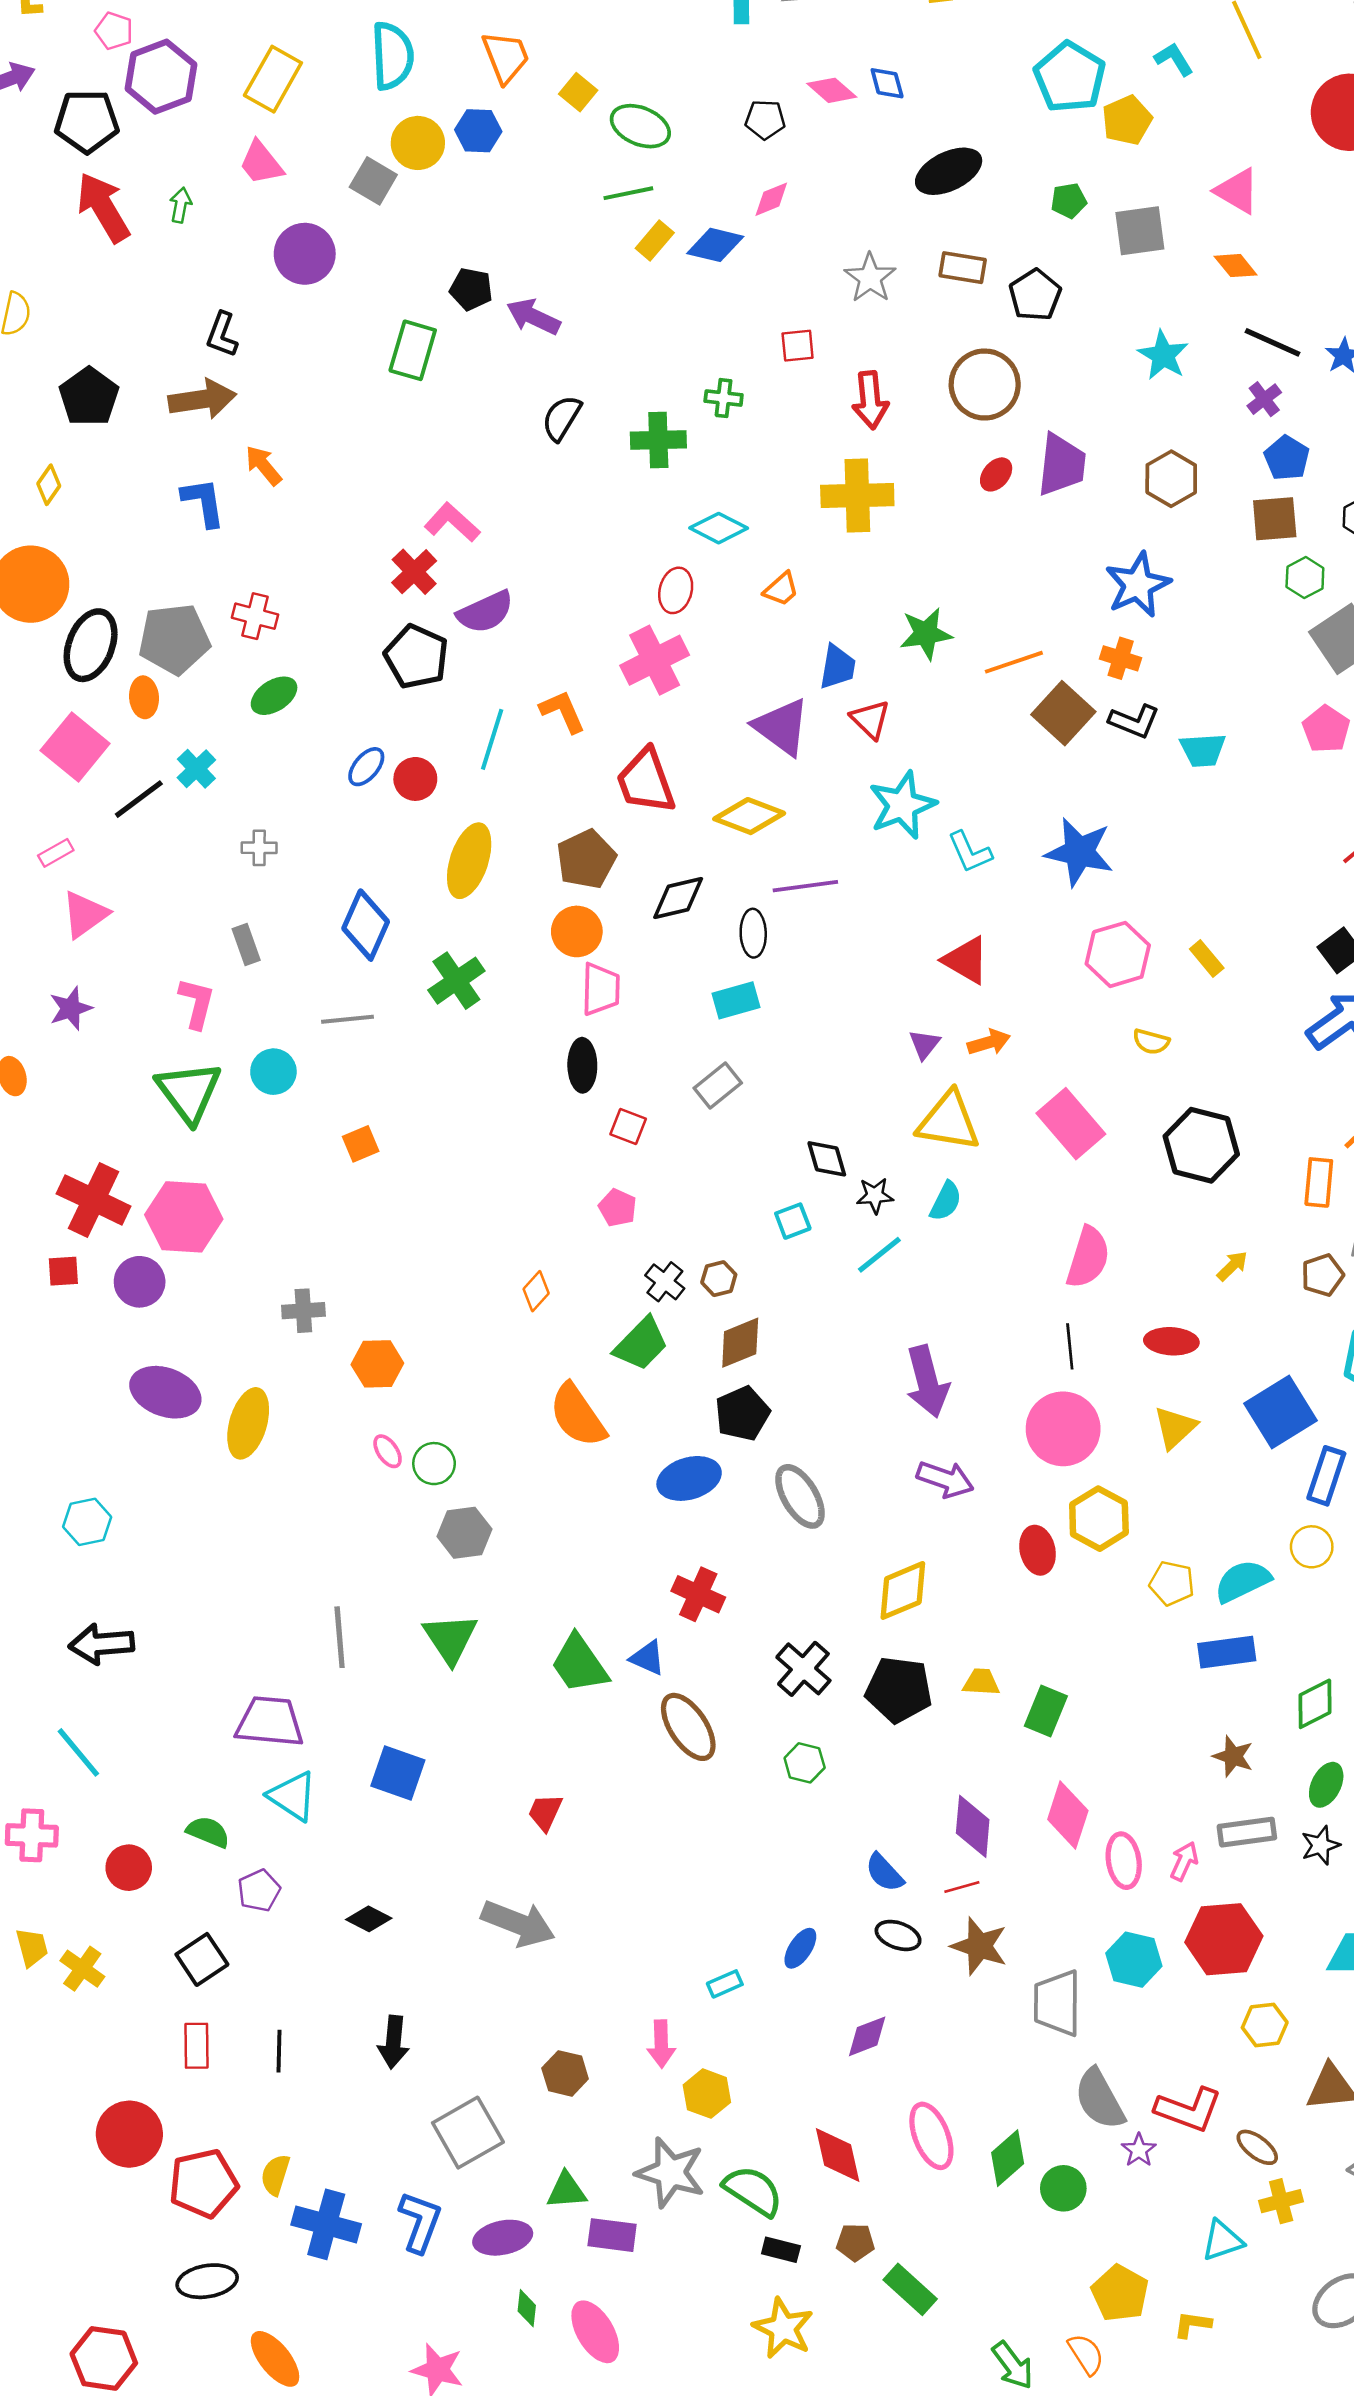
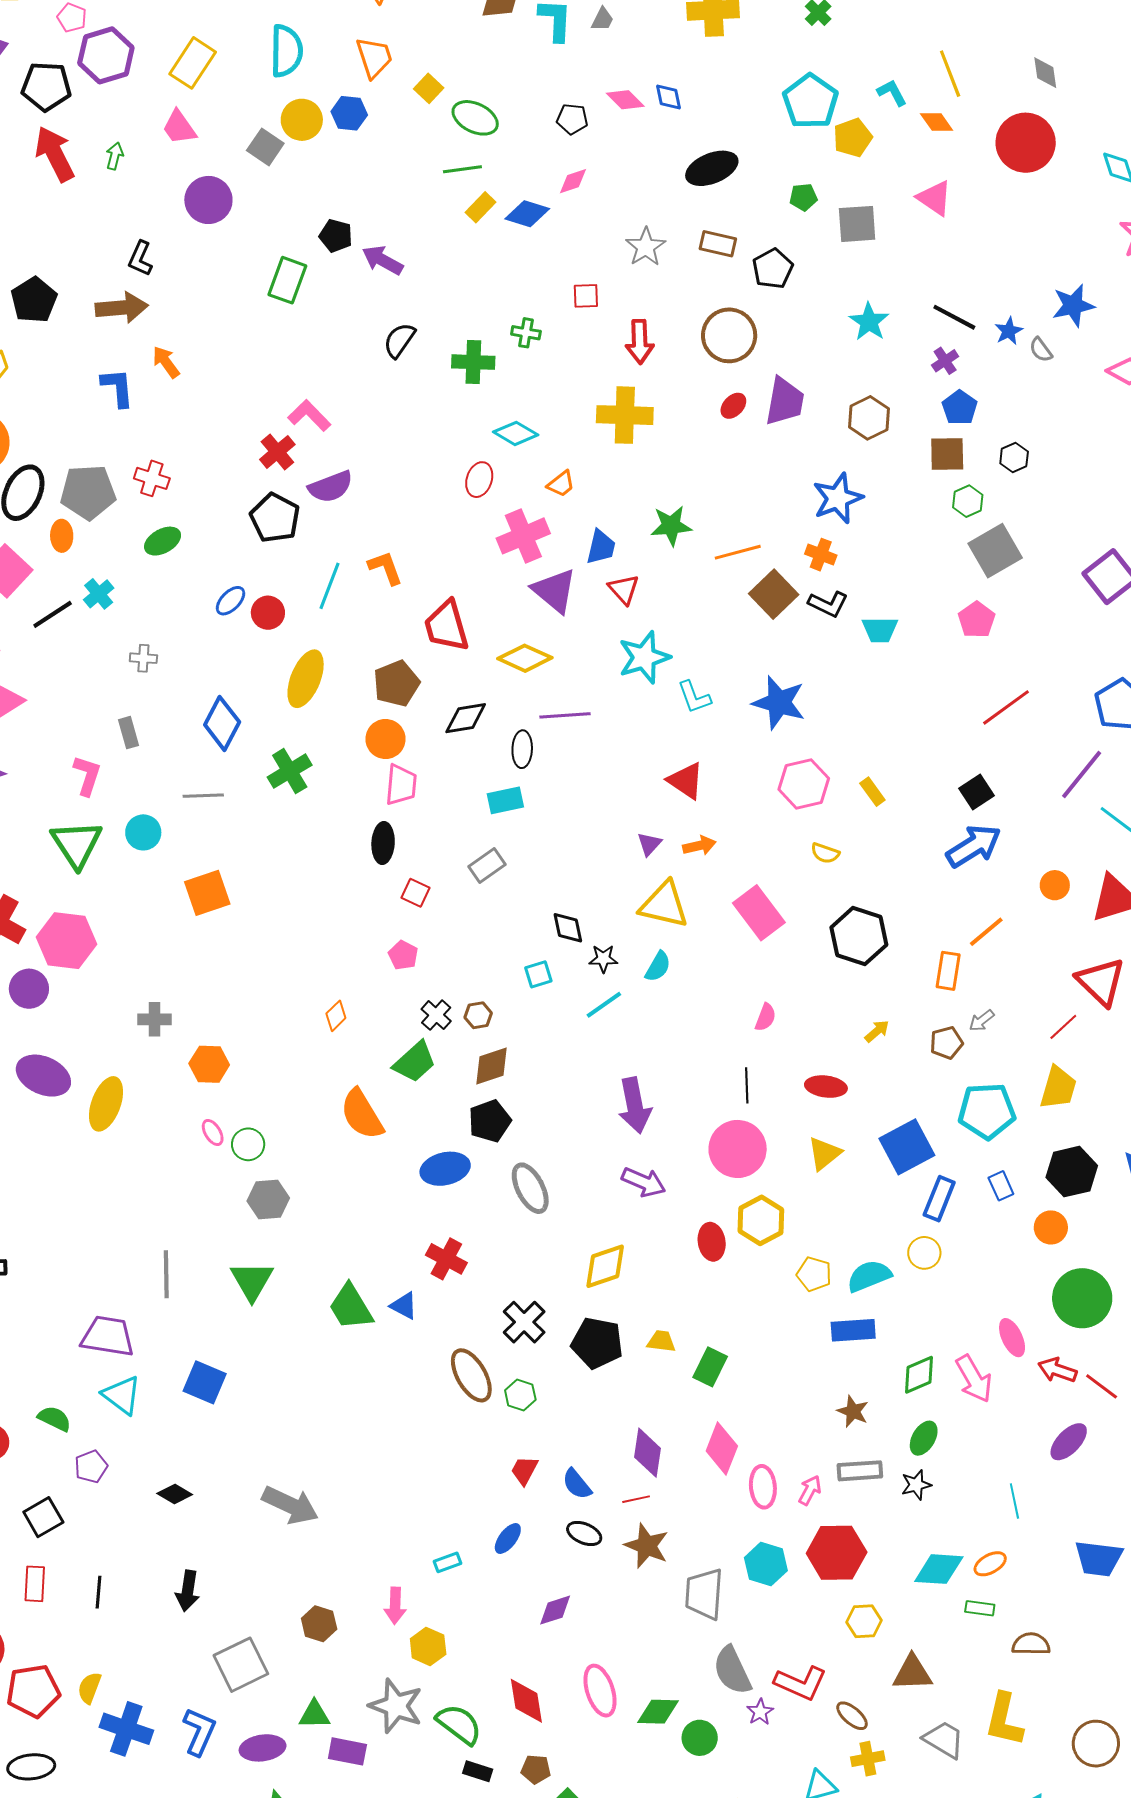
orange diamond: (1236, 266) -> (937, 122), moved
pink cross: (655, 660) -> (523, 536), moved
orange square: (361, 1144) -> (207, 893), size x1.6
pink semicircle: (1088, 1257) -> (765, 1017), size x0.6
brown ellipse: (688, 1727) -> (471, 1375), moved
red trapezoid: (545, 1812) -> (524, 1470), moved
green diamond: (1008, 2158) -> (658, 1712), turned 39

